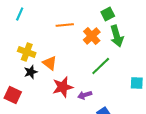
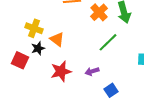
red star: (63, 87) -> (61, 71), moved
red square: (13, 95) -> (20, 60), moved

